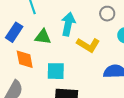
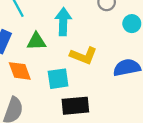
yellow L-shape: (88, 45) -> (83, 56), moved

